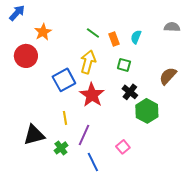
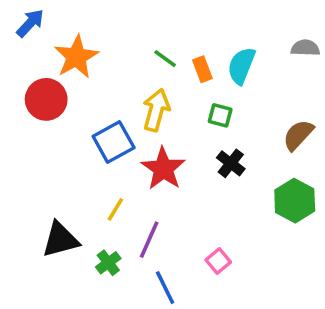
orange star: (43, 32) -> (76, 57), size x1.4
cyan semicircle: (136, 37) -> (241, 66), size x1.5
green hexagon: (147, 111) -> (295, 201), moved
yellow line: (65, 118) -> (115, 209), turned 40

